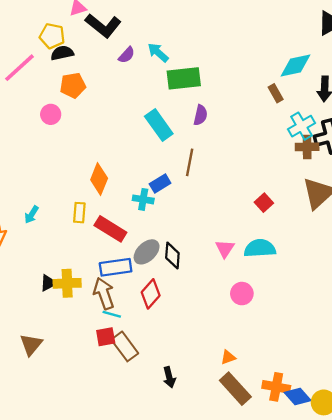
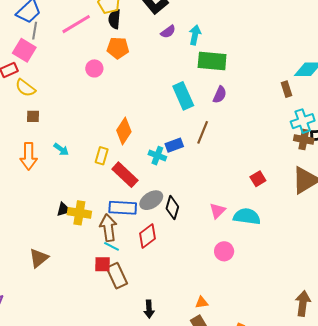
black semicircle: (62, 53) -> (114, 19), turned -84
cyan arrow: (158, 53) -> (195, 35), turned 48
cyan arrow: (31, 215) -> (61, 149), turned -98

